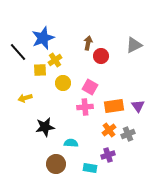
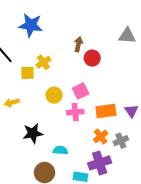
blue star: (43, 38) -> (31, 25), moved, turned 30
gray triangle: (134, 45) -> (127, 36), moved, turned 30
yellow circle: (63, 83) -> (54, 95), moved
pink square: (90, 87) -> (81, 91), turned 35
purple cross: (108, 155) -> (100, 163), size x1.5

